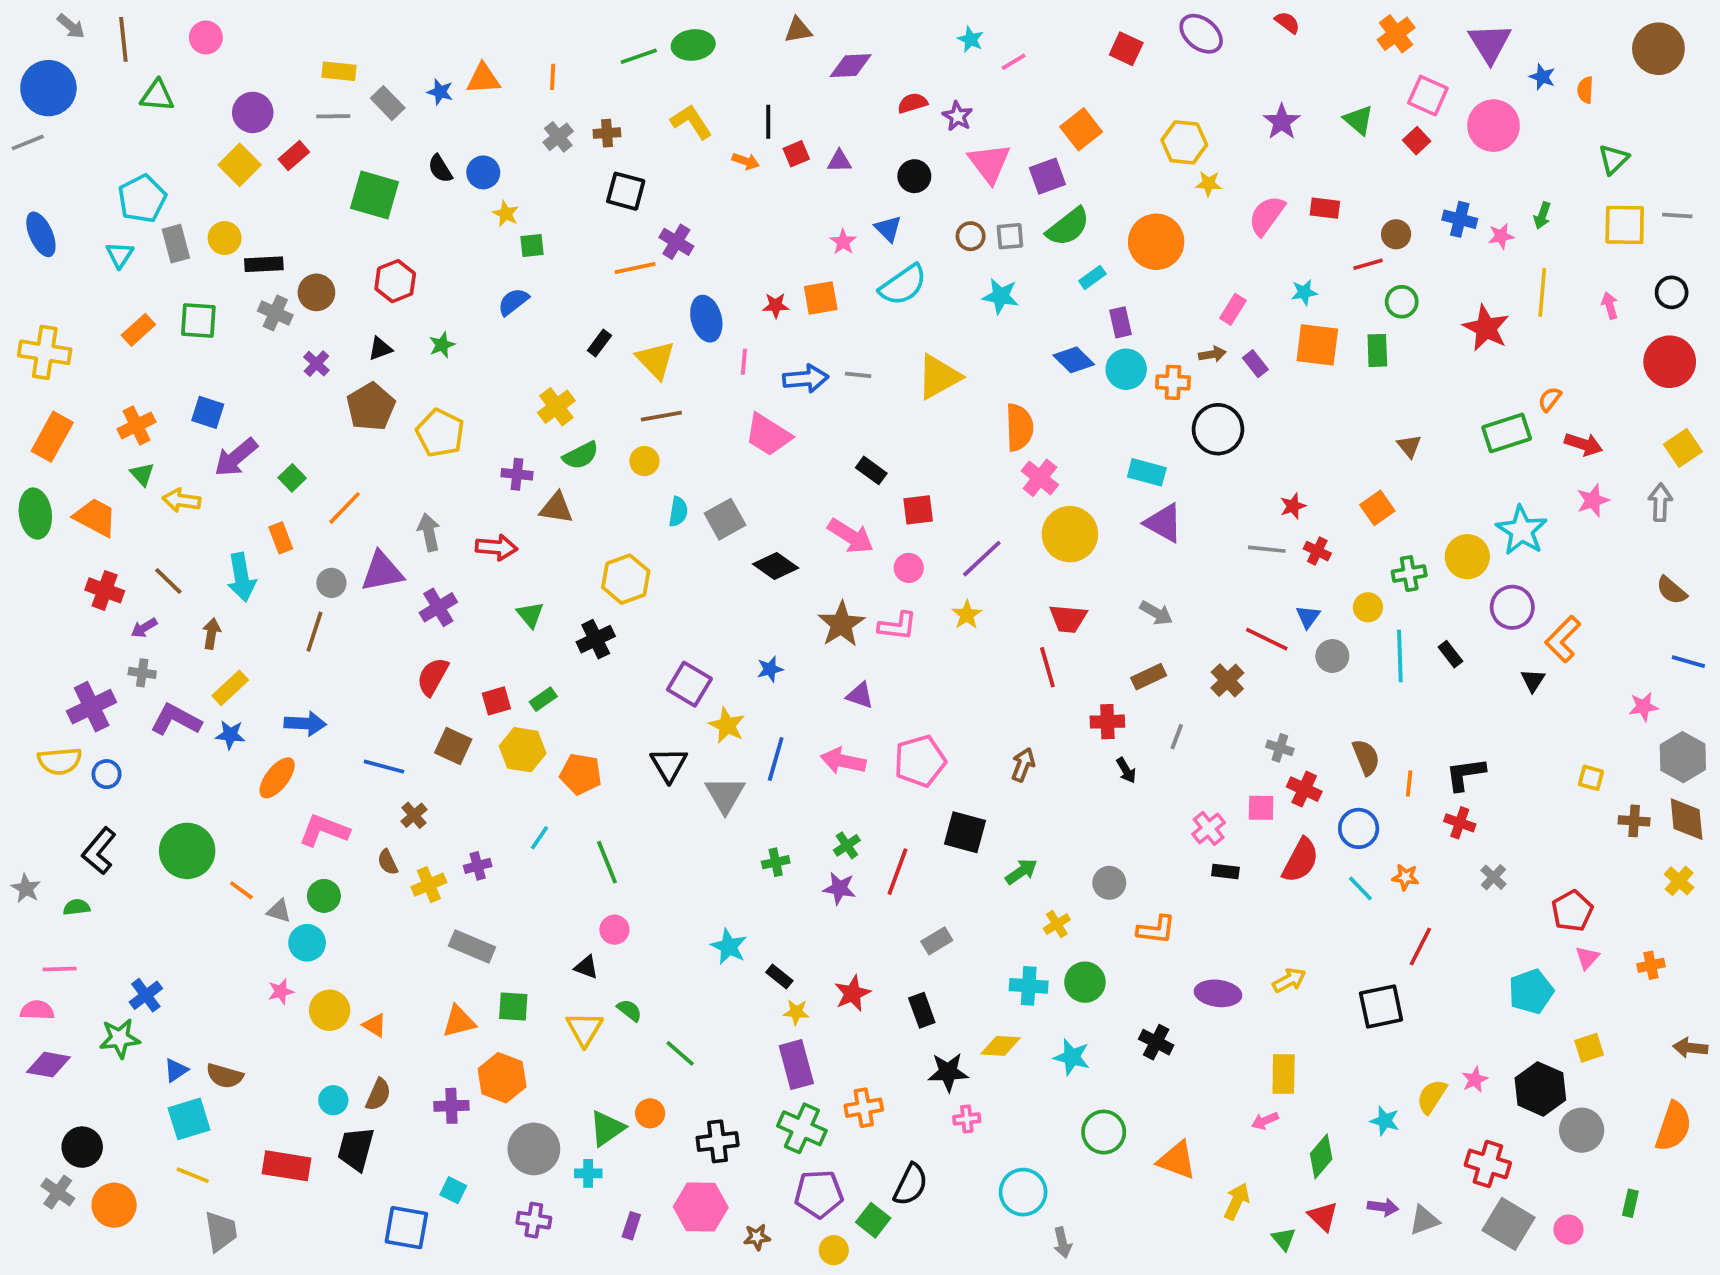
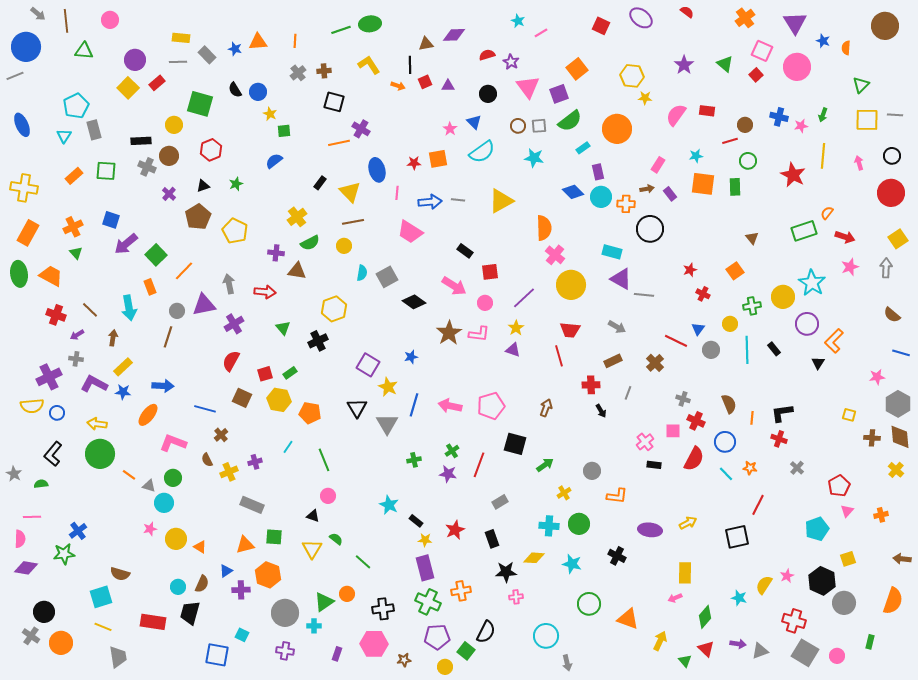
brown triangle: (798, 30) -> (426, 44), moved
yellow circle: (225, 238) -> (174, 125), moved
green square: (292, 478) -> (156, 255), size x1.5
yellow arrow: (182, 500) -> (97, 424), moved
gray line: (1267, 549) -> (644, 295), moved
purple triangle: (860, 695) -> (513, 350), moved
pink semicircle: (37, 1010) -> (20, 539), turned 90
blue triangle: (176, 1070) -> (226, 571), moved

